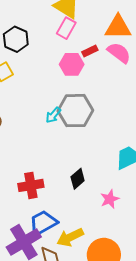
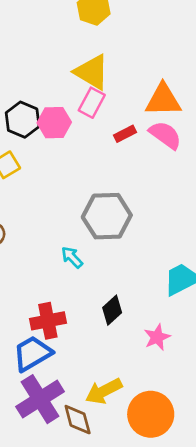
pink hexagon: (72, 64) -> (54, 123), moved
cyan arrow: (53, 115) -> (72, 257), moved, turned 96
blue trapezoid: (43, 223) -> (32, 353), moved

